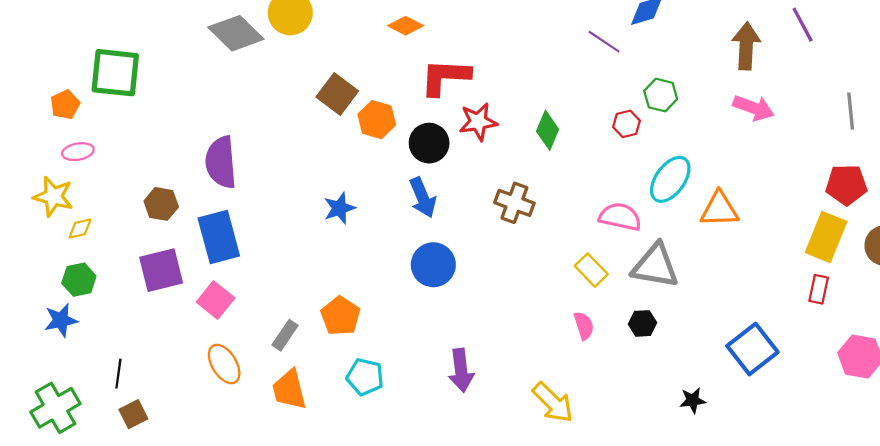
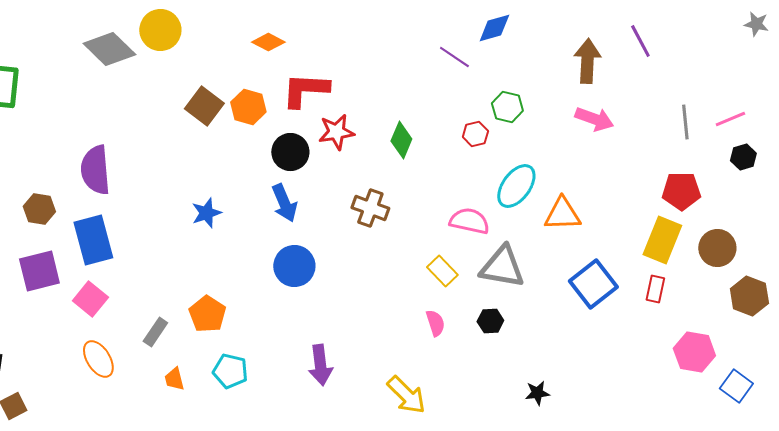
orange hexagon: (377, 120) -> (248, 107), moved
blue square: (752, 349) -> (593, 284), moved
orange trapezoid: (289, 390) -> (174, 379), moved, size x0.6

